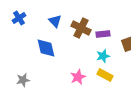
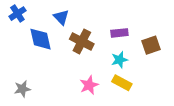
brown cross: (81, 28) -> (82, 41), moved
blue diamond: (46, 48) -> (41, 39), moved

